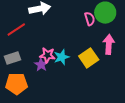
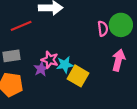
yellow square: (89, 58) -> (78, 76), moved, turned -36

